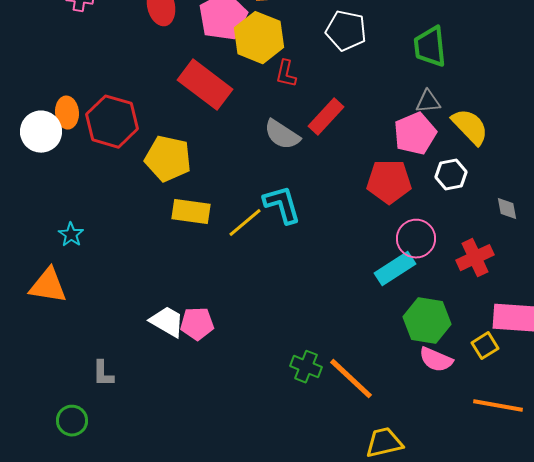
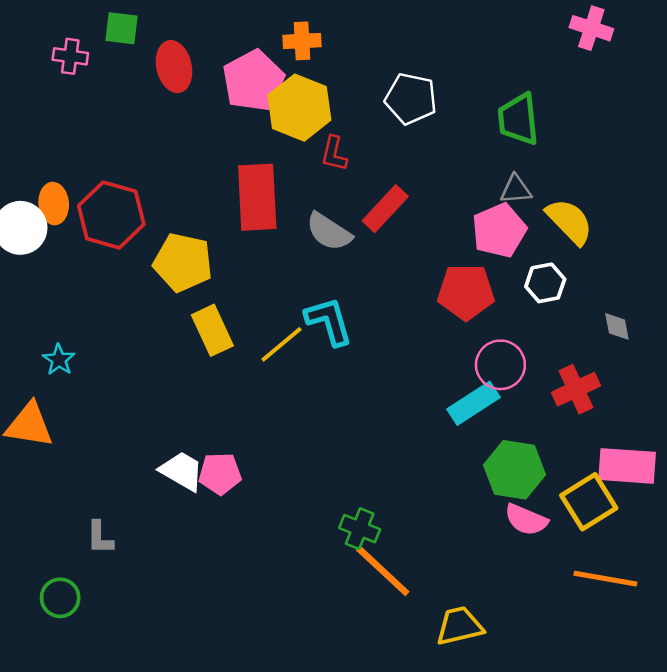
red rectangle: (205, 85) -> (257, 197), moved, turned 50
yellow rectangle: (191, 212) -> (212, 330), turned 57
yellow square: (485, 346) -> (589, 502), size x1.6
orange line: (351, 379) -> (383, 571), moved

